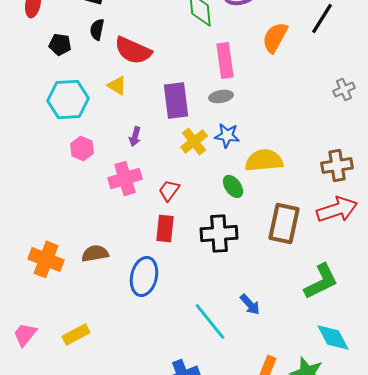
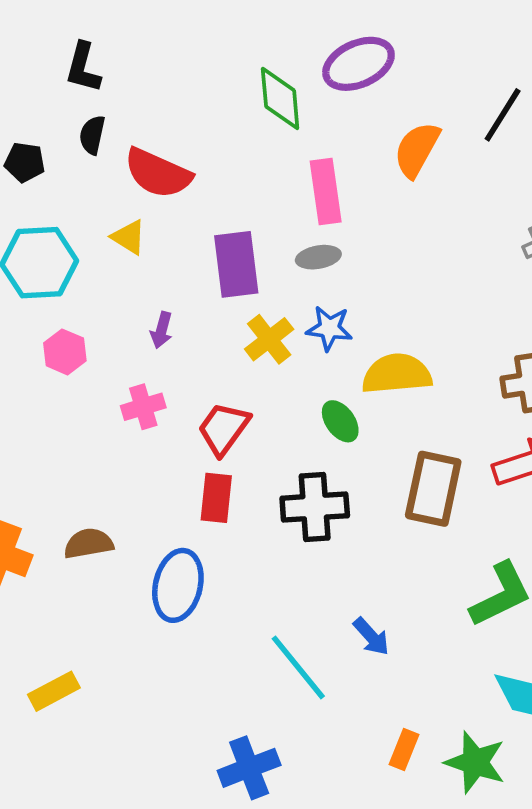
pink cross: (125, 178) -> (143, 407), size x0.7
red trapezoid: (169, 190) -> (224, 429), size x1.4

